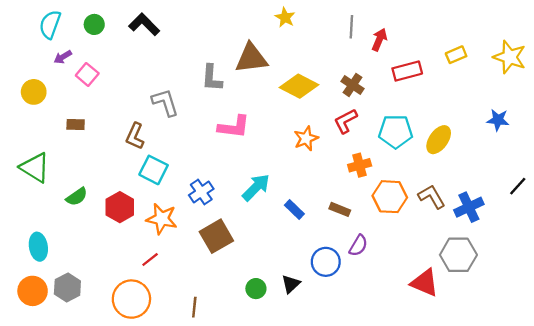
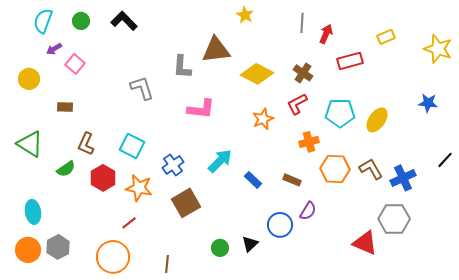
yellow rectangle: (456, 55) -> (386, 37), moved
brown L-shape: (135, 136) -> (86, 144), moved

